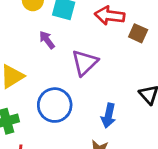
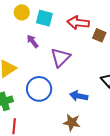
blue arrow: (109, 116) -> (79, 96), turned 90

